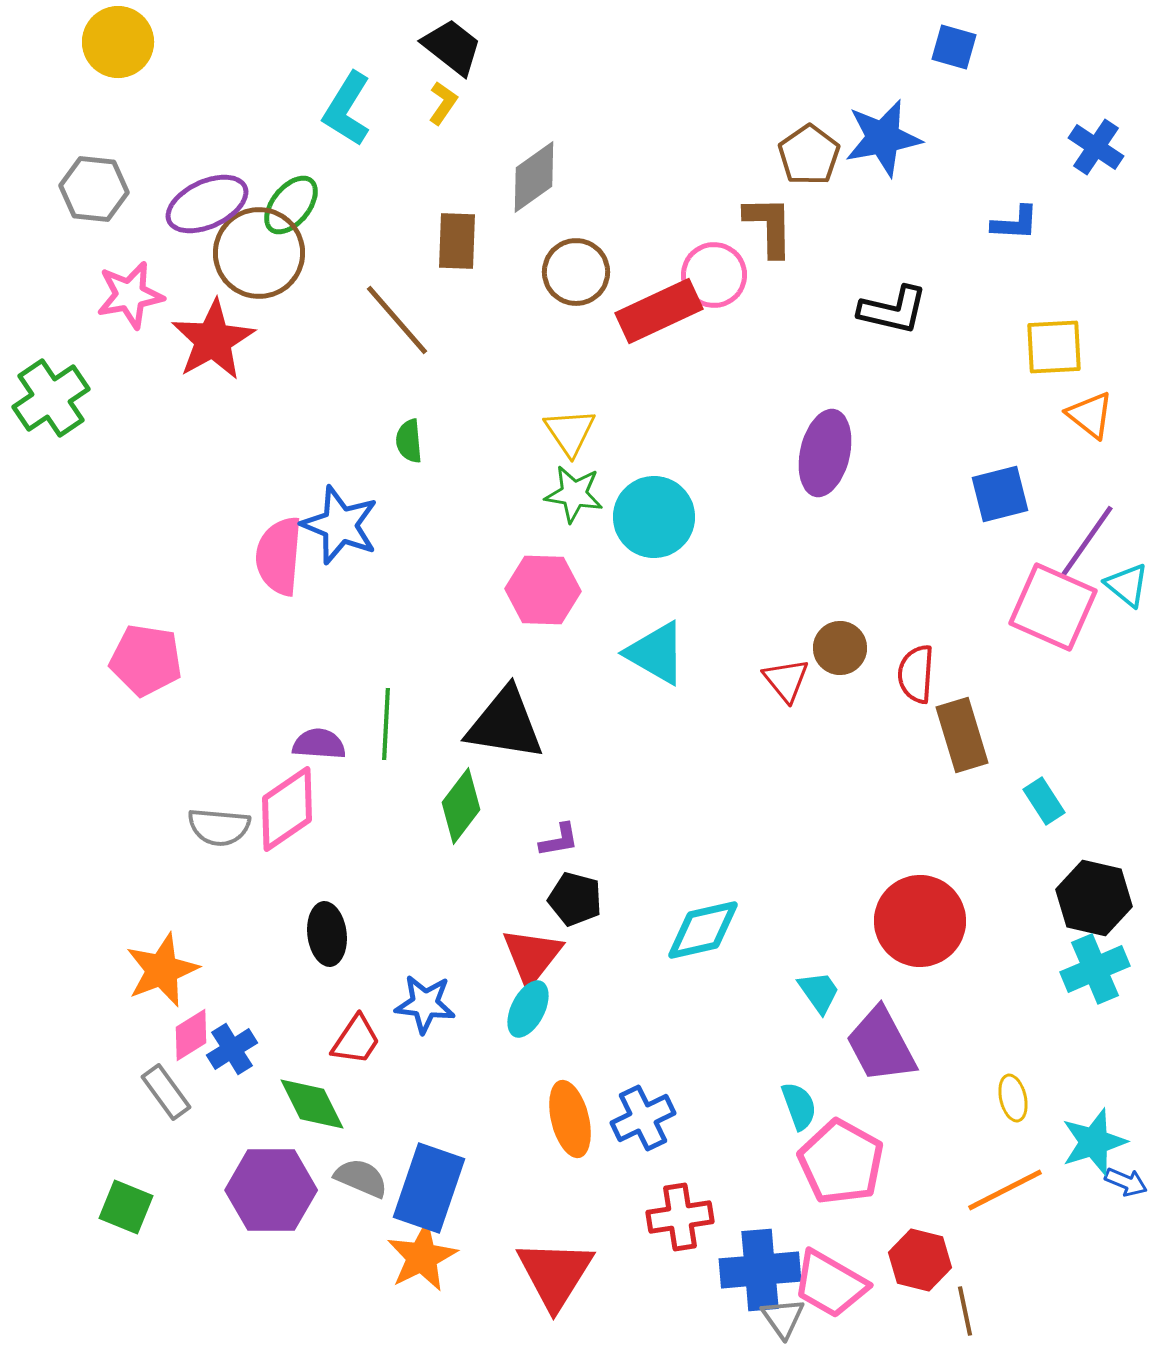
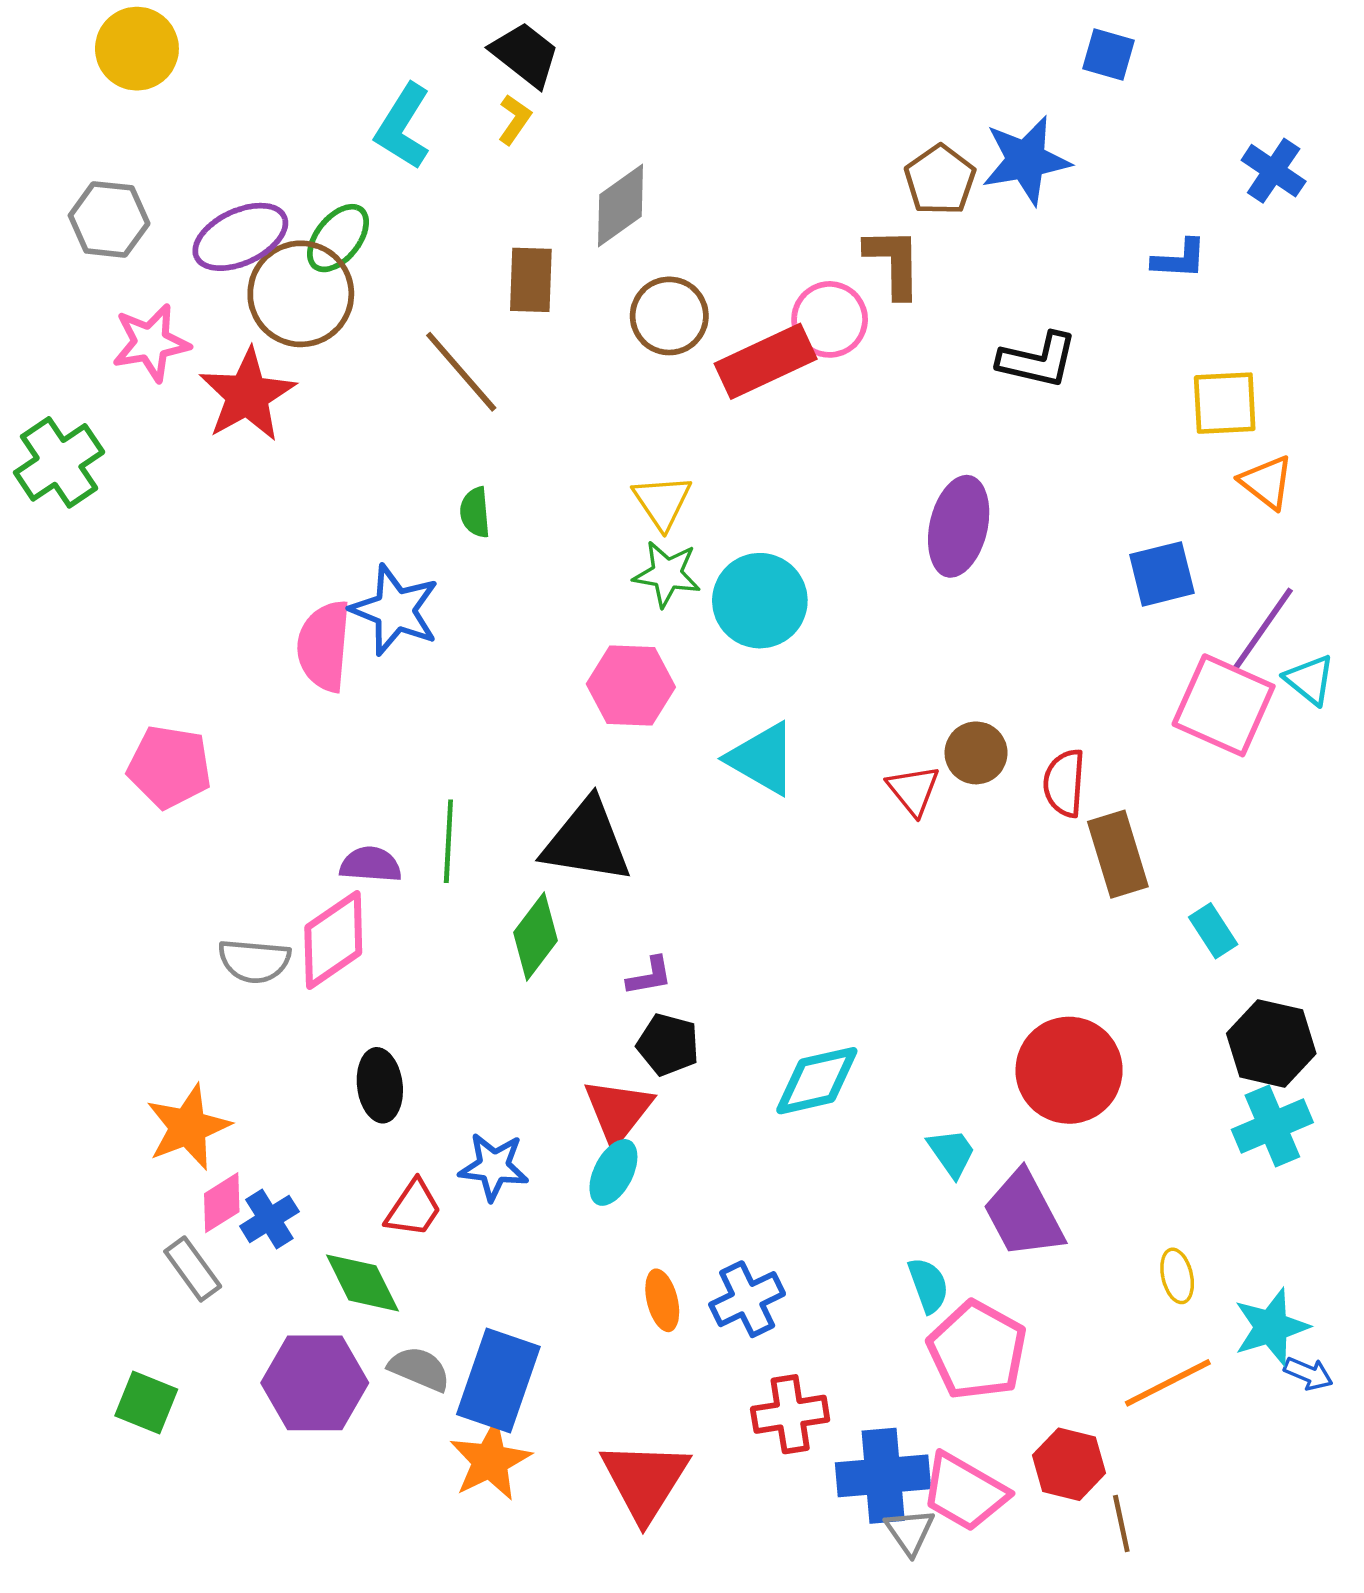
orange ellipse: (570, 1119) -> (662, 1300), size x0.7

